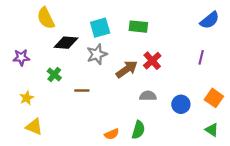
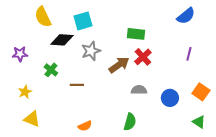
blue semicircle: (210, 20) -> (186, 16), moved
green rectangle: (138, 27) -> (136, 34), moved
cyan square: (100, 28) -> (83, 21), moved
orange semicircle: (112, 134) -> (85, 126), moved

